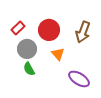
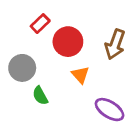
red rectangle: (18, 28) -> (40, 24), moved
gray circle: (27, 49) -> (22, 68), moved

